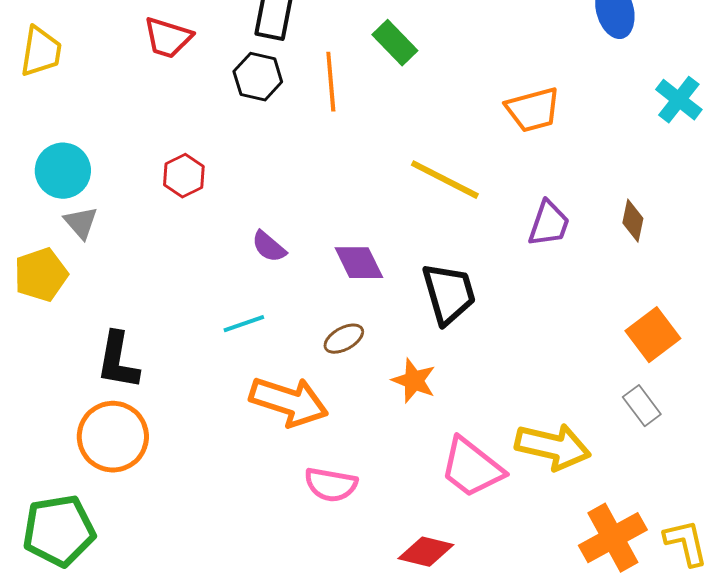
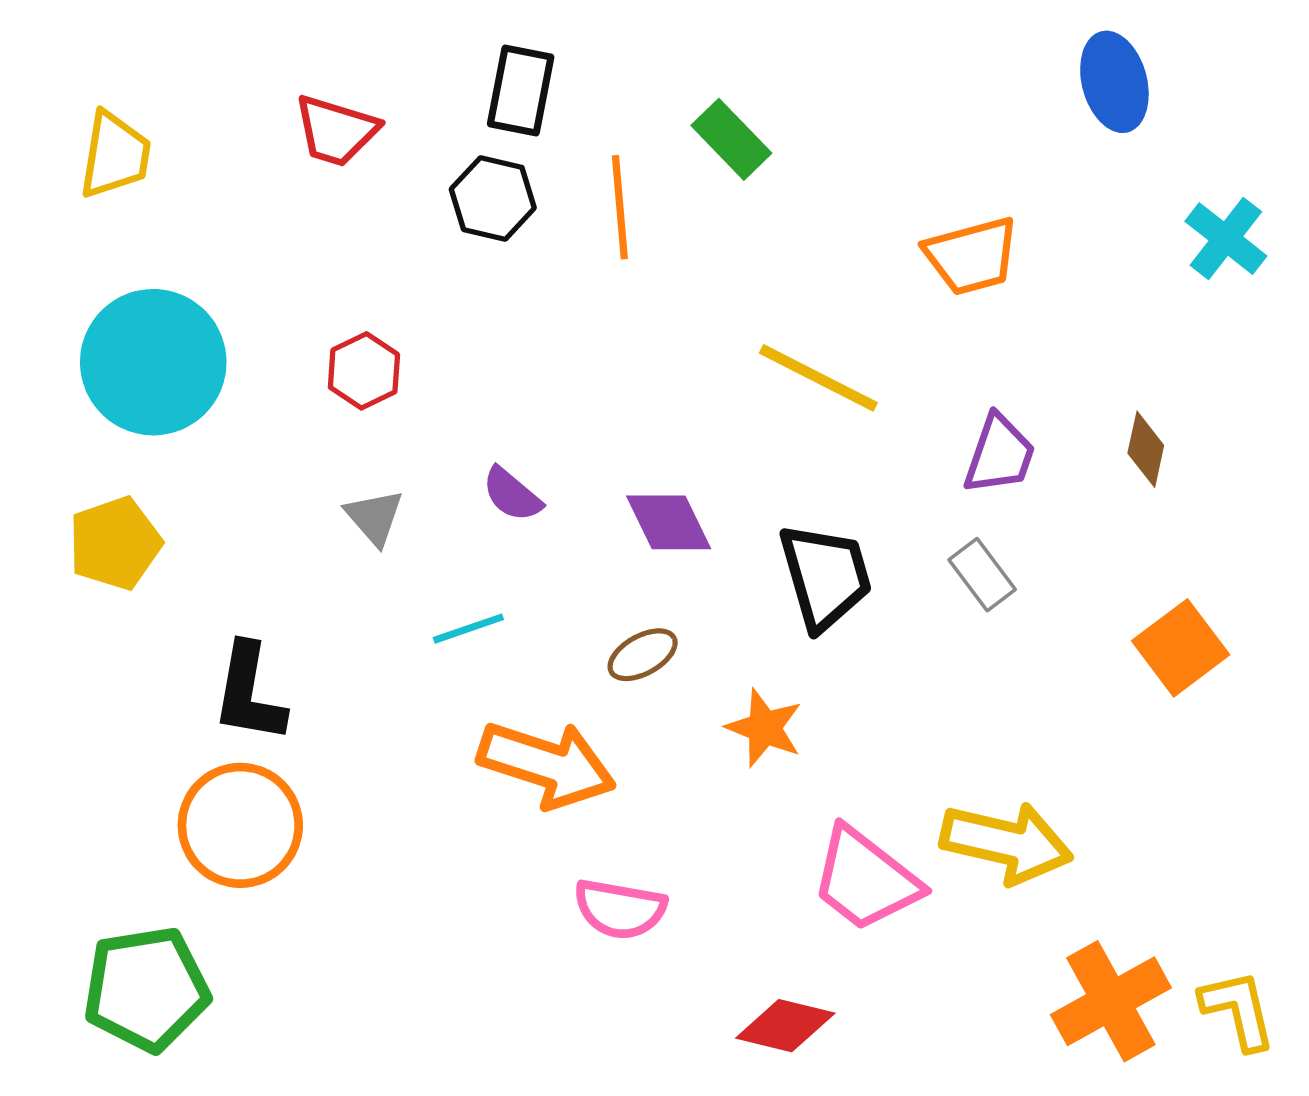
cyan circle: (63, 171) -> (153, 362), size x1.5
gray triangle: (81, 223) -> (374, 517), moved
gray rectangle: (642, 406) -> (982, 575), moved

